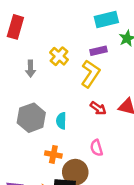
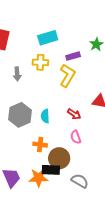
cyan rectangle: (106, 20) -> (48, 38), moved
yellow cross: (59, 56) -> (40, 62), turned -35
red arrow: (98, 108) -> (74, 114), moved

